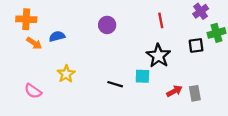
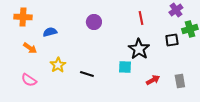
orange arrow: (34, 43) -> (30, 48), moved
black line: (115, 84) -> (87, 74), moved
gray rectangle: (195, 93) -> (180, 81), moved

